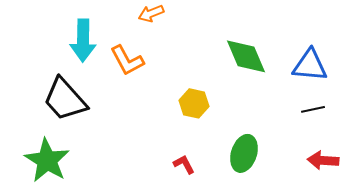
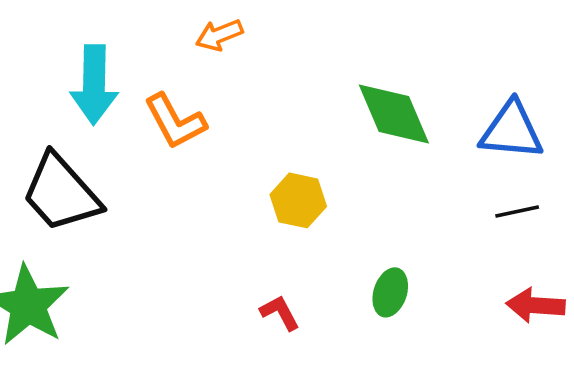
green ellipse: (244, 153) -> (390, 292), size x0.7

